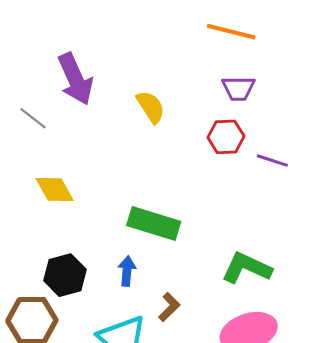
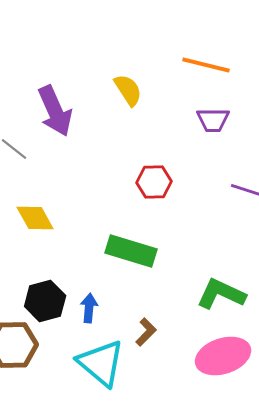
yellow semicircle: (151, 107) -> (128, 90), moved
red hexagon: (226, 137) -> (154, 182), moved
blue arrow: (127, 271) -> (89, 308), moved

